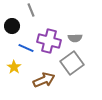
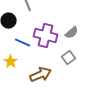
gray semicircle: (75, 38) -> (72, 33), turned -40
gray square: (72, 63) -> (69, 58), size x0.6

